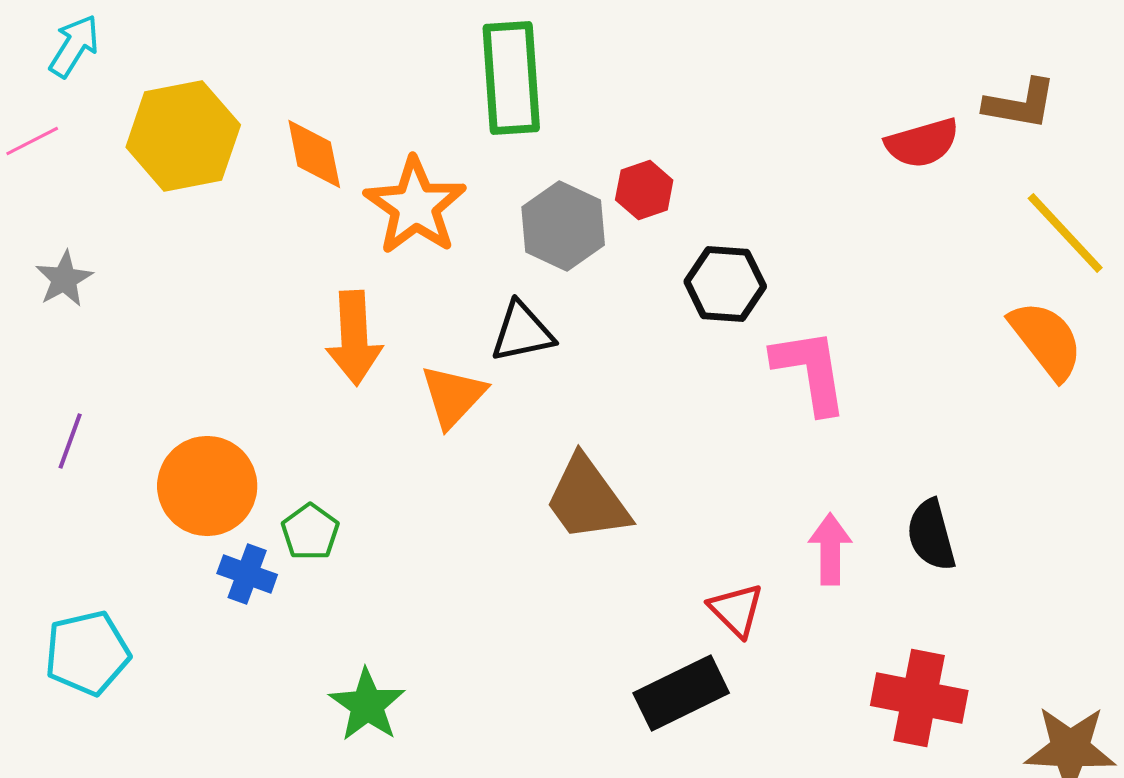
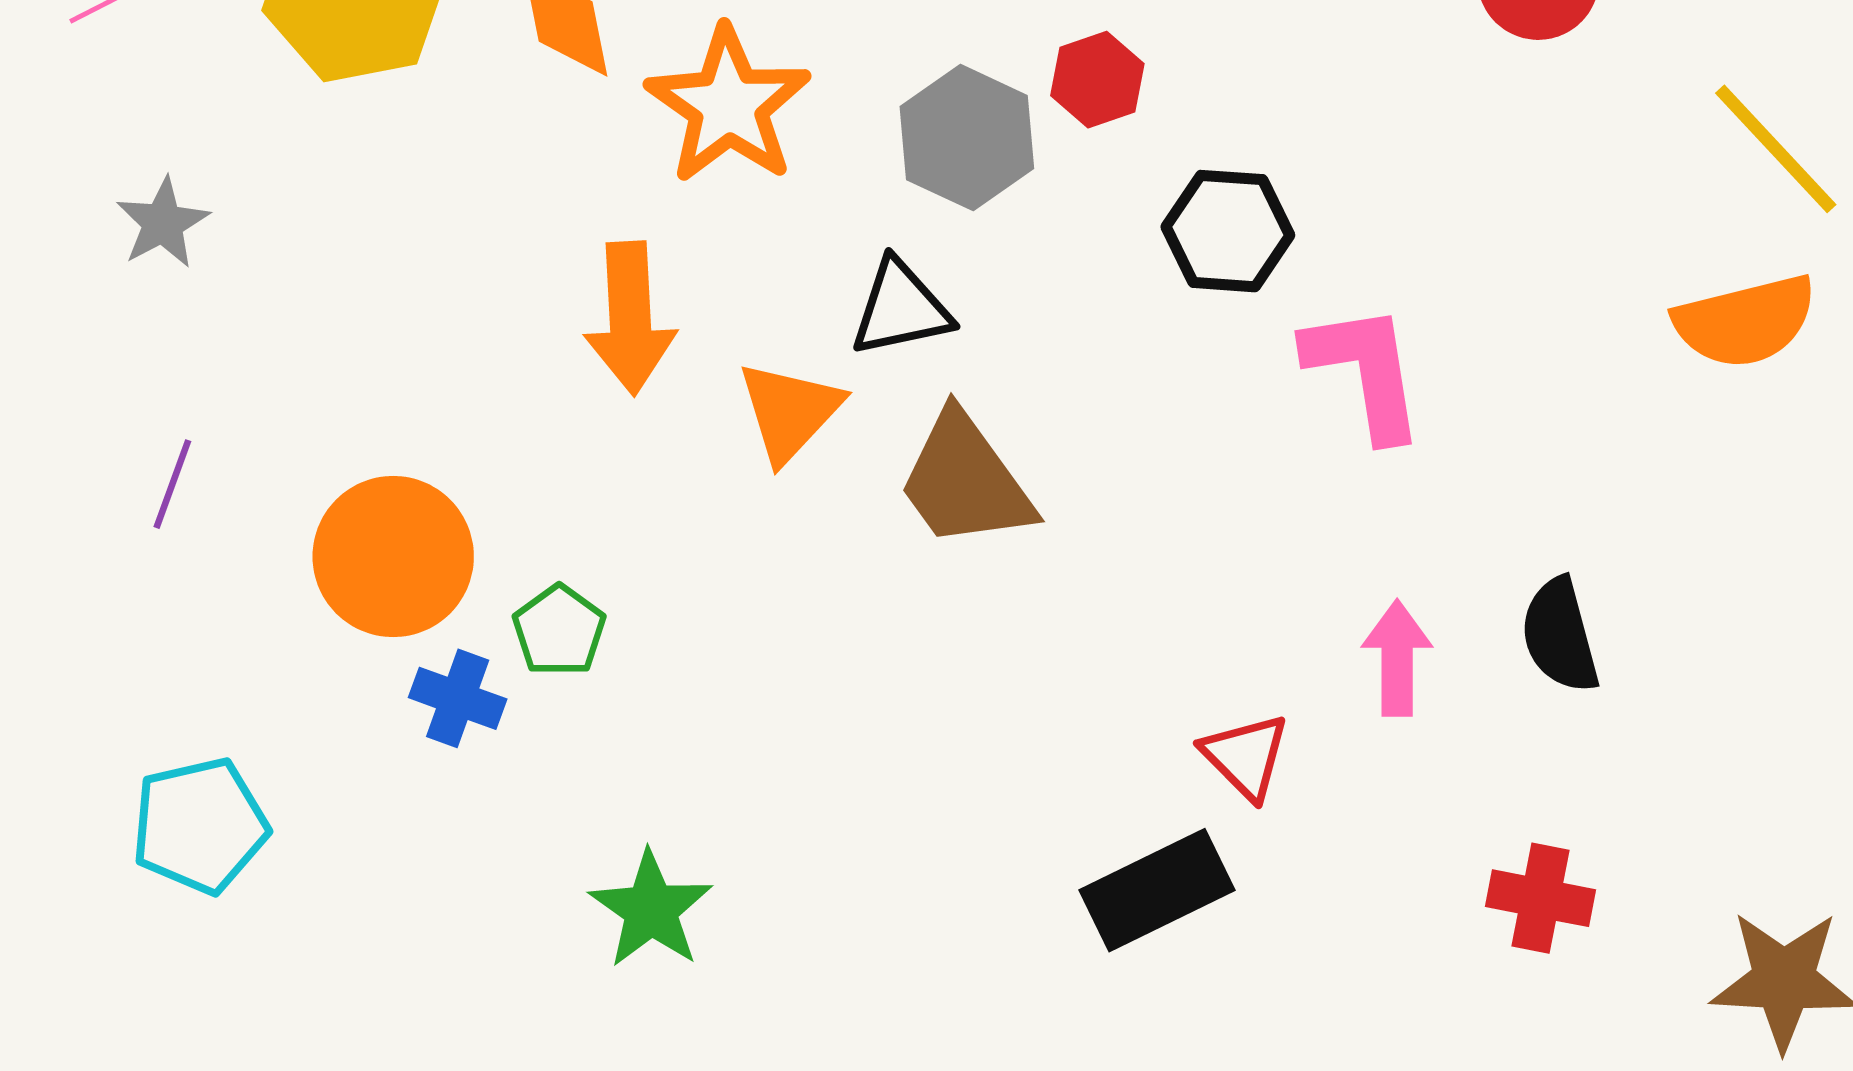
orange semicircle: (1046, 340) -> (1745, 321), turned 114
brown trapezoid: (587, 499) -> (965, 481), moved
red cross: (919, 698) -> (1540, 898), size x0.7

